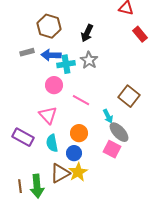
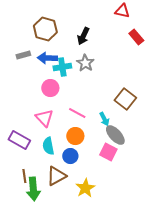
pink line: (81, 100) -> (77, 113), moved
yellow star: (78, 172) -> (85, 188), moved
brown line: (20, 186) -> (24, 176), moved

